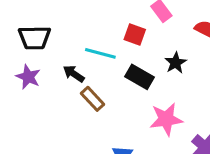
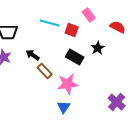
cyan line: (100, 53) -> (50, 23), moved
pink star: (166, 119) -> (68, 84), moved

